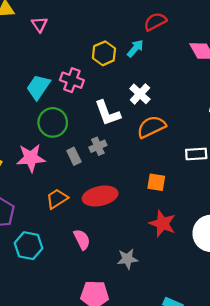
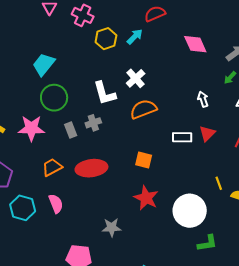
pink cross: (72, 80) -> (83, 15), moved
pink semicircle: (82, 239) -> (56, 204), moved

